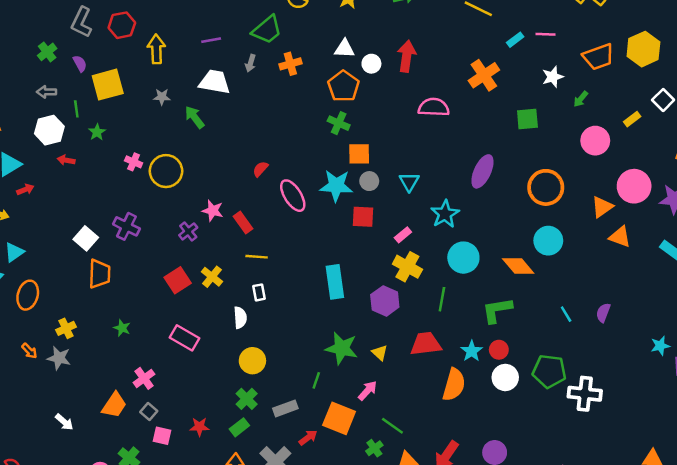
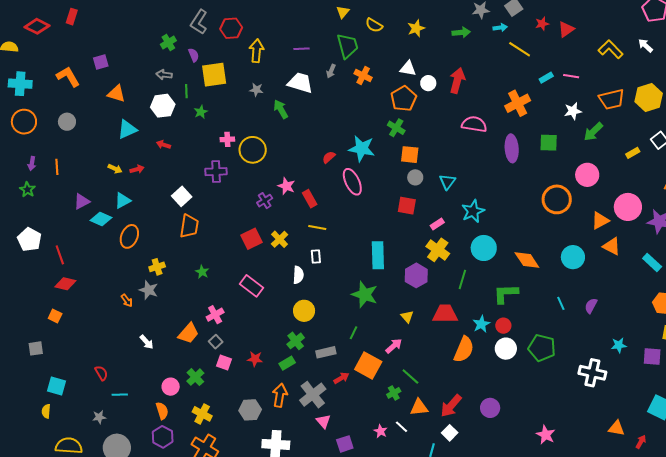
green trapezoid: (267, 30) -> (347, 46), turned -72
orange cross: (290, 64) -> (363, 75), turned 36
green arrow: (581, 99) -> (593, 132), size x1.5
pink circle: (595, 141) -> (587, 175), moved
red arrow: (66, 160) -> (163, 145), moved
pink cross: (134, 162) -> (227, 139), turned -32
purple ellipse: (482, 171) -> (512, 148), moved, turned -36
cyan star: (336, 186) -> (362, 149), moved
red arrow: (25, 190) -> (137, 169), moved
purple cross: (126, 226) -> (216, 172), moved, turned -35
cyan circle: (548, 241) -> (573, 257), moved
cyan star: (660, 346) -> (619, 345), moved
green star: (342, 348) -> (365, 295), moved
orange arrow: (29, 351) -> (127, 300), moved
white cross: (585, 394) -> (592, 373), moved

